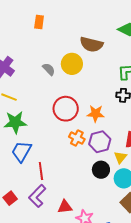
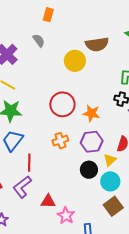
brown semicircle: (91, 44) -> (97, 44), turned -30
gray semicircle: (49, 69) -> (39, 41), moved
orange cross: (77, 138) -> (60, 141), moved, turned 35

